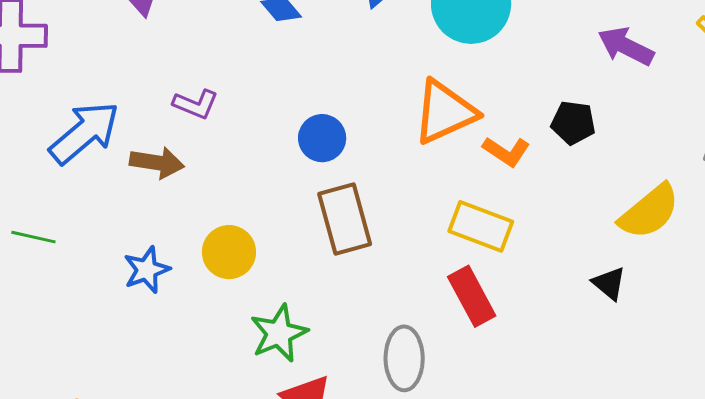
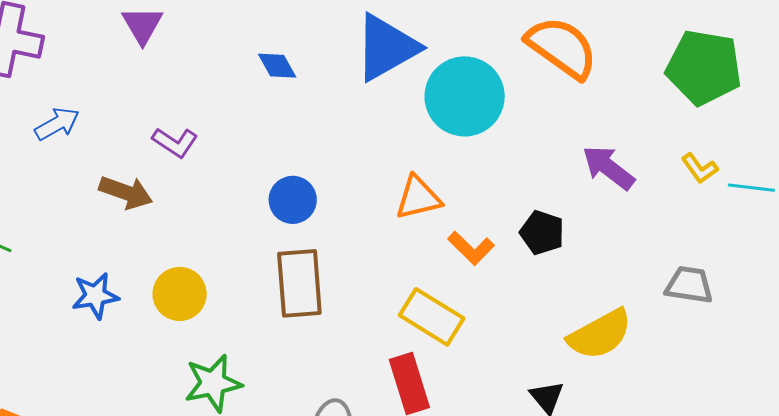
orange triangle: (445, 112) -> (418, 198), size x0.7
blue arrow: (84, 133) -> (57, 124), moved, size x0.6

